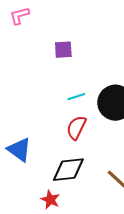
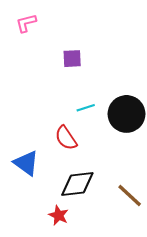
red semicircle: (76, 128) -> (66, 138), moved, turned -60

